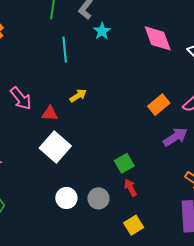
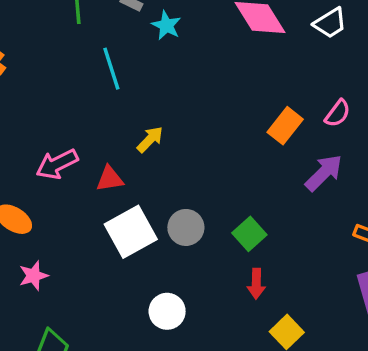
pink arrow: (21, 98) -> (57, 164), turned 115
white square: (55, 147) -> (131, 232), turned 32
red arrow: (130, 188) -> (256, 284), moved, turned -138
gray circle: (99, 198) -> (186, 227), moved

